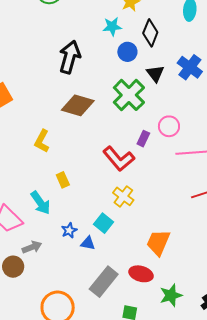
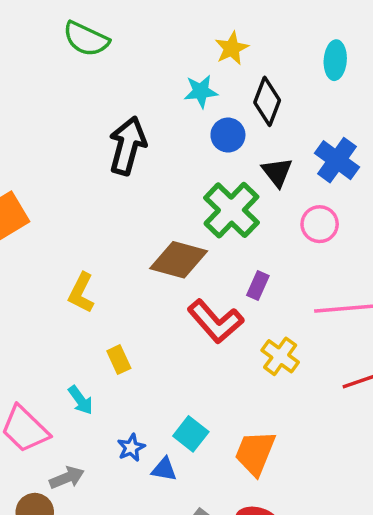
brown diamond: (78, 105) -> (179, 260), moved
pink circle: (169, 126) -> (320, 224), moved
yellow cross: (123, 196) -> (280, 356), moved
cyan arrow: (40, 203) -> (81, 400), size x0.7
orange trapezoid: (158, 242) -> (255, 453), moved

